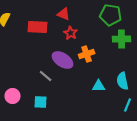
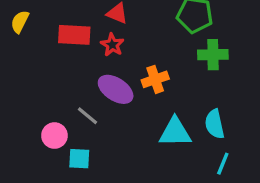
red star: (71, 33) -> (112, 45), moved
cyan triangle: (99, 86) -> (175, 132), size x1.5
pink circle: (13, 96) -> (54, 136), moved

